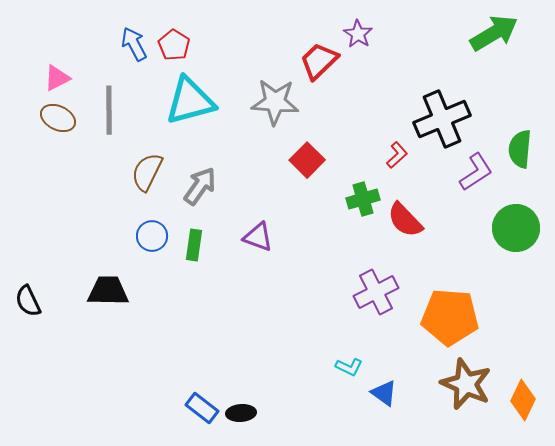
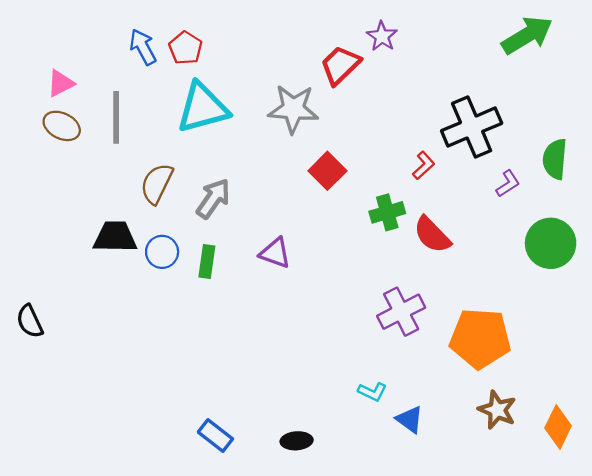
purple L-shape: (476, 172) -> (508, 184), size x0.7
black trapezoid: (108, 291) -> (115, 237), moved
brown star: (466, 384) -> (497, 410), size x0.7
black ellipse: (241, 413) -> (297, 441), moved

